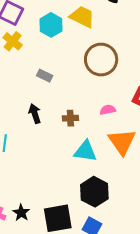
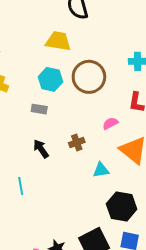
cyan hexagon: (51, 25) -> (50, 79), moved
cyan triangle: (85, 151) -> (101, 170), size x0.7

